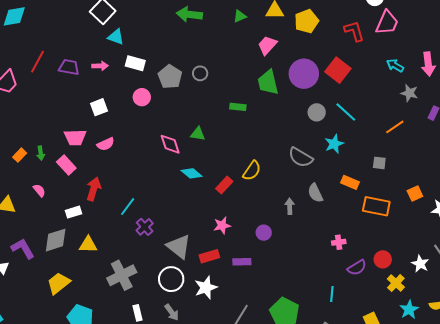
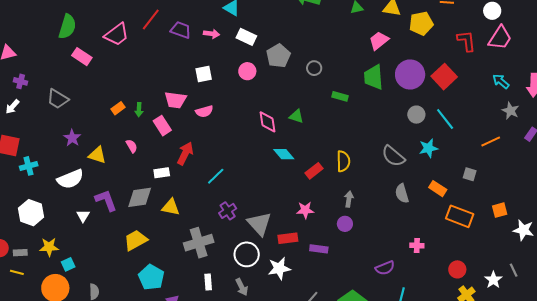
gray circle: (200, 73) -> (314, 68), moved
yellow semicircle: (252, 171) -> (343, 161), turned -45
gray arrow: (290, 206) -> (349, 199), moved
purple cross: (145, 227) -> (228, 211), moved
purple semicircle: (357, 268) -> (385, 268), moved

